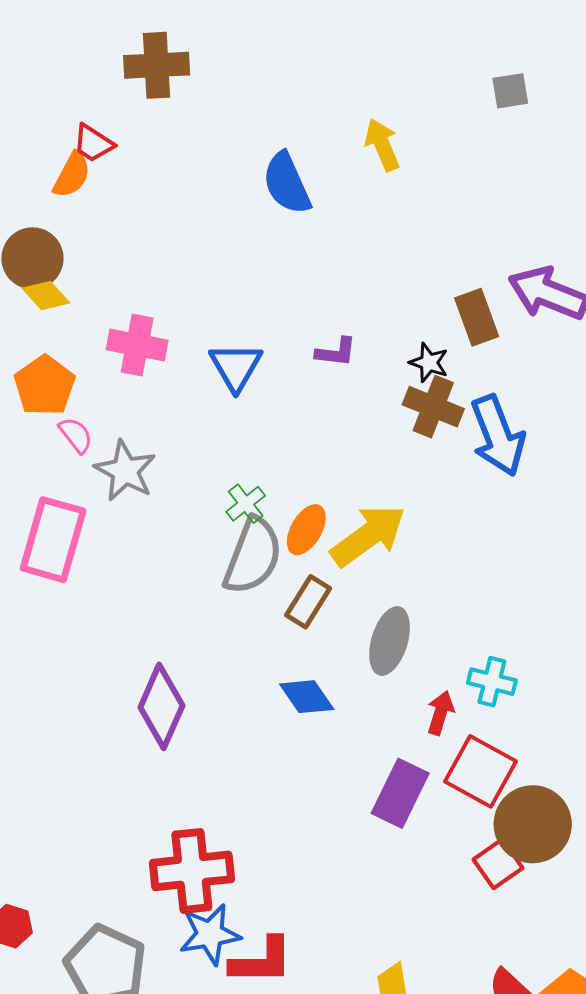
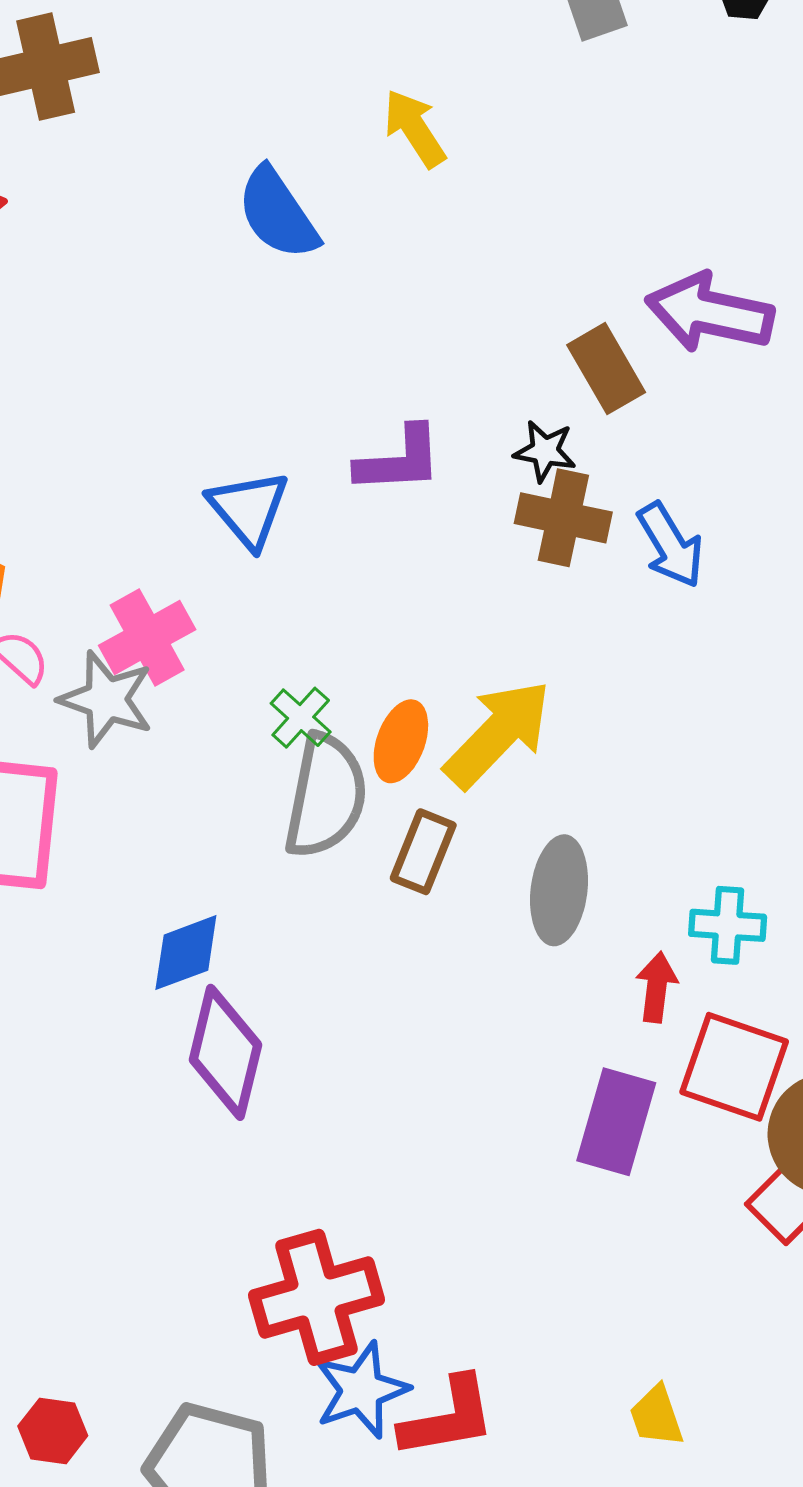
pink cross: (137, 345) -> (147, 638), moved, turned -30
purple L-shape: (336, 352) -> (399, 460), size x1.4
blue arrow: (498, 436) -> (670, 545), size x0.7
blue diamond: (307, 697) -> (186, 953), moved, turned -66

